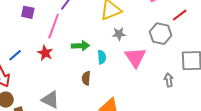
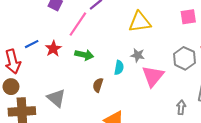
gray star: (119, 34) -> (138, 55), moved
green arrow: (80, 46) -> (84, 55), moved
red star: (45, 53) -> (53, 49), moved

